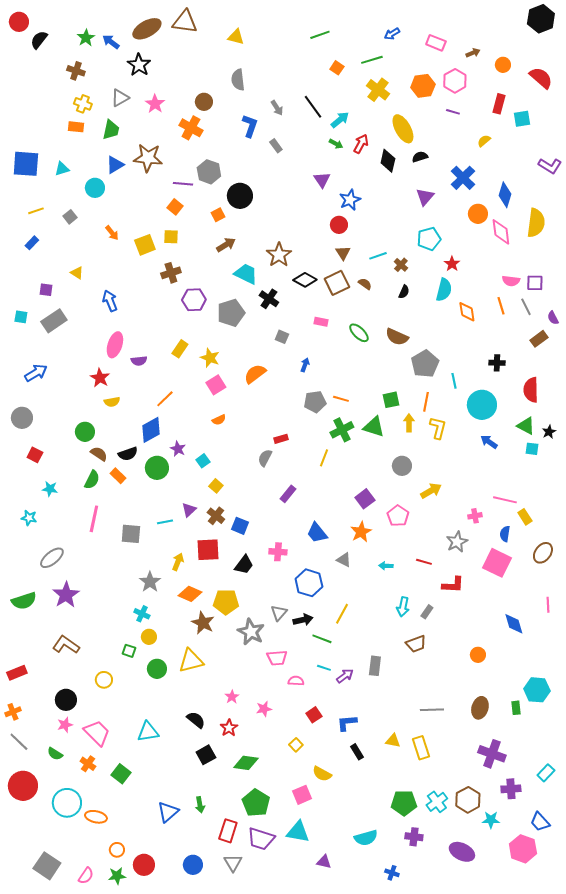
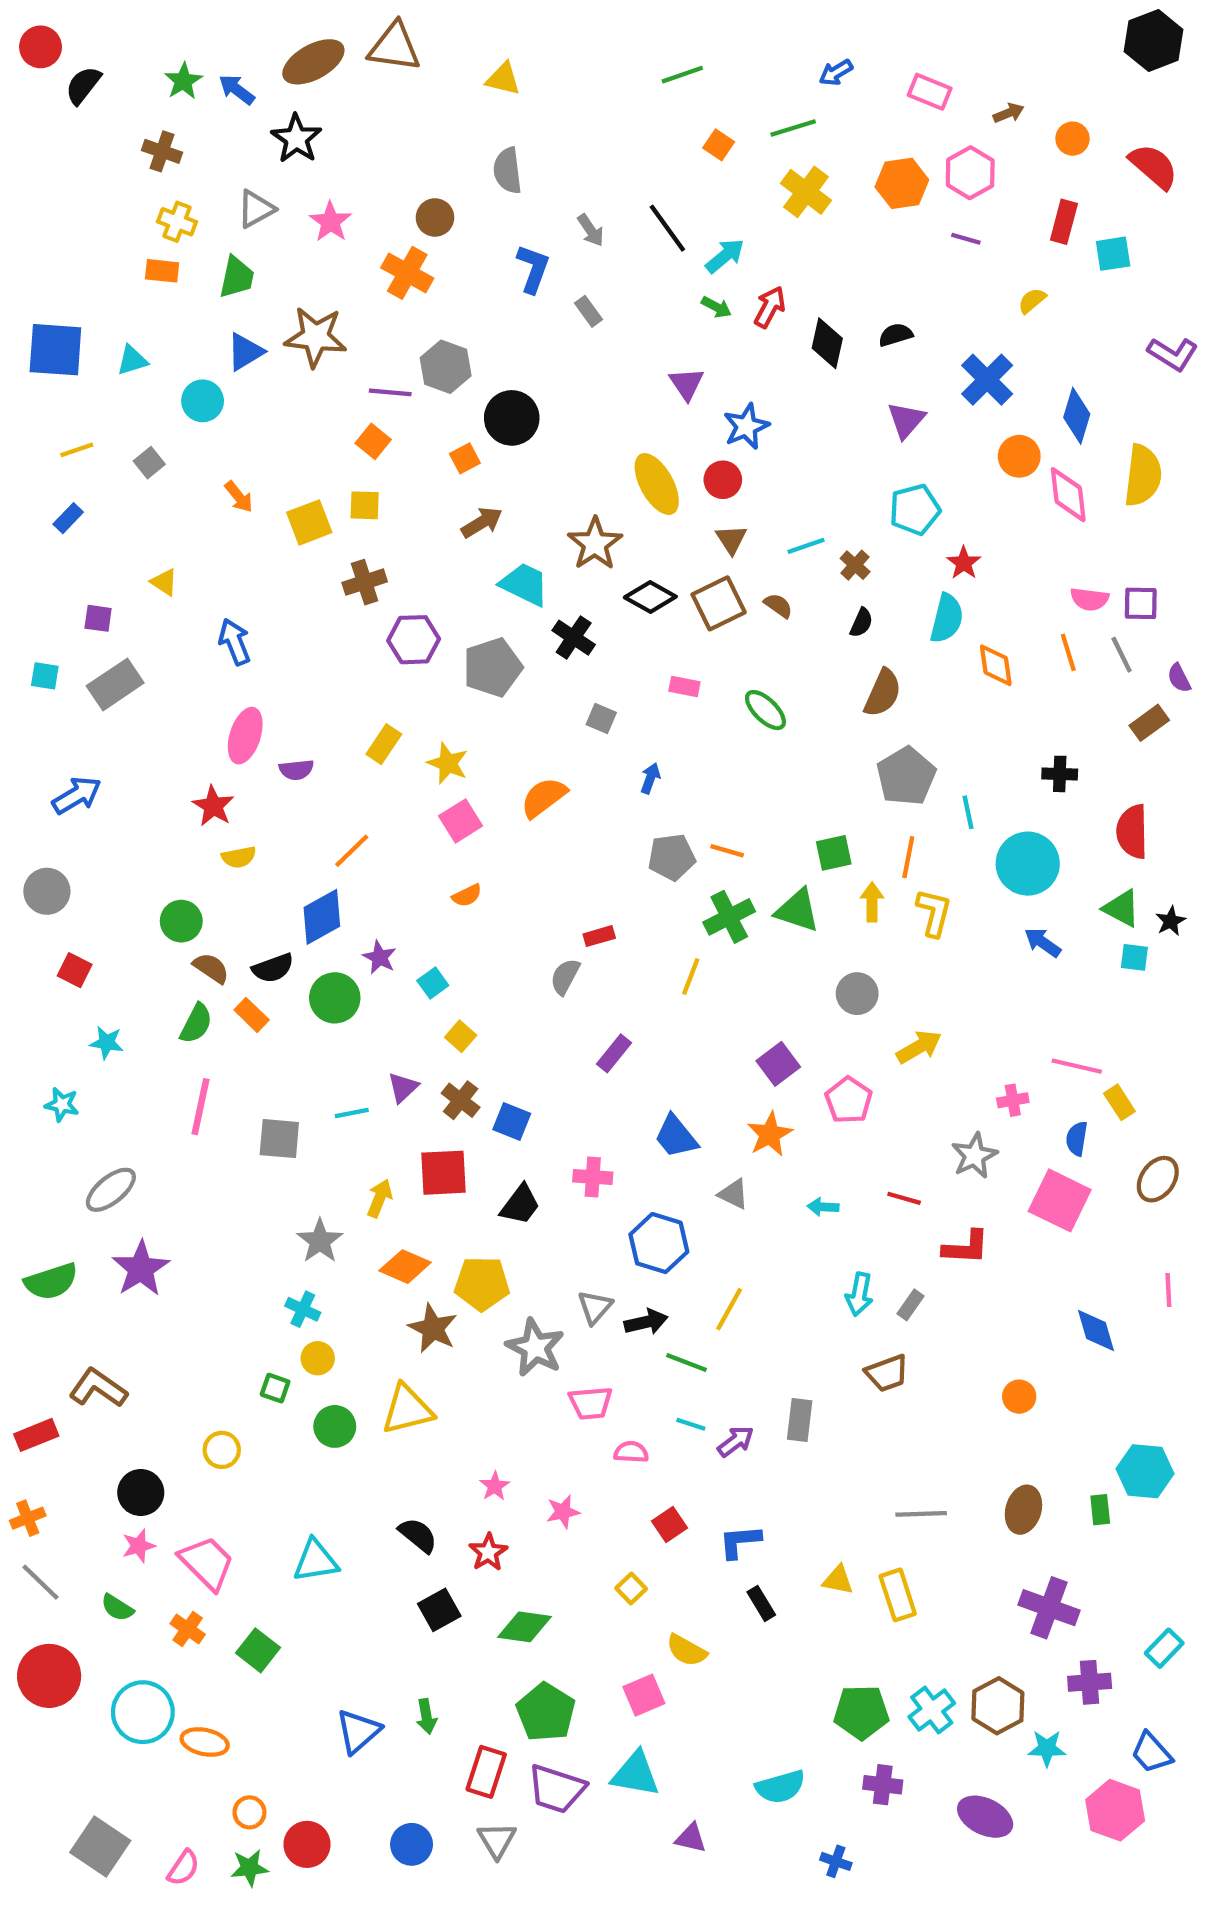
yellow ellipse: (403, 129) -> (657, 484), moved
brown semicircle: (397, 337) -> (883, 693), moved, turned -90
brown L-shape: (66, 645) -> (98, 1388), moved

